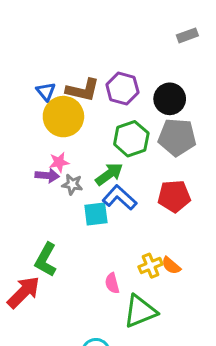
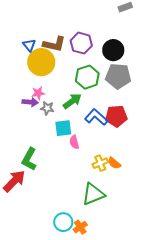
blue L-shape: (120, 198) -> (96, 117), moved
pink semicircle: (112, 283) -> (74, 142), moved

